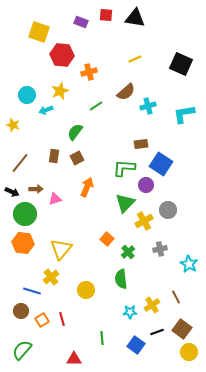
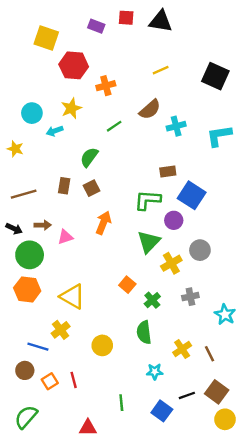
brown line: (20, 163) -> (24, 194), turned 35
yellow triangle: (61, 249) -> (72, 297), turned -40
yellow cross: (152, 305) -> (182, 349), moved

